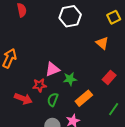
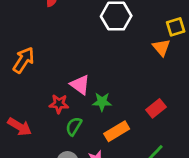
orange triangle: (102, 43) -> (161, 47), moved
pink triangle: (52, 69) -> (80, 85), turned 49
red arrow: (23, 99) -> (20, 127), moved

